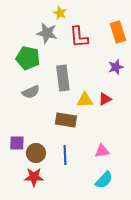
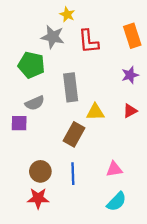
red triangle: (105, 99) -> (130, 111), moved
brown rectangle: (66, 120) -> (74, 134), turned -70
purple square: (17, 143) -> (19, 123), moved

